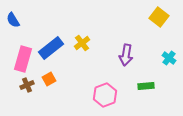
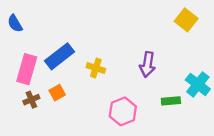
yellow cross: (82, 43) -> (96, 68), moved, turned -35
cyan cross: (169, 58) -> (198, 84), moved, size x1.5

